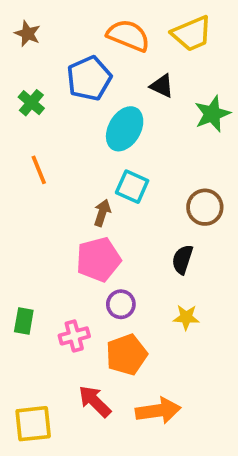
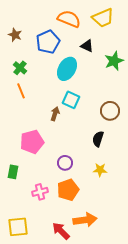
brown star: (28, 34) -> (15, 35), moved
green cross: (31, 103) -> (20, 68), moved
pink pentagon: (98, 259) -> (32, 142), moved
pink cross: (74, 336) -> (40, 192), moved
red arrow: (95, 401) -> (61, 231), moved

